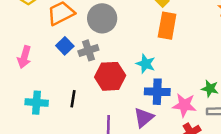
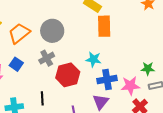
blue square: (65, 46) -> (16, 64), moved

